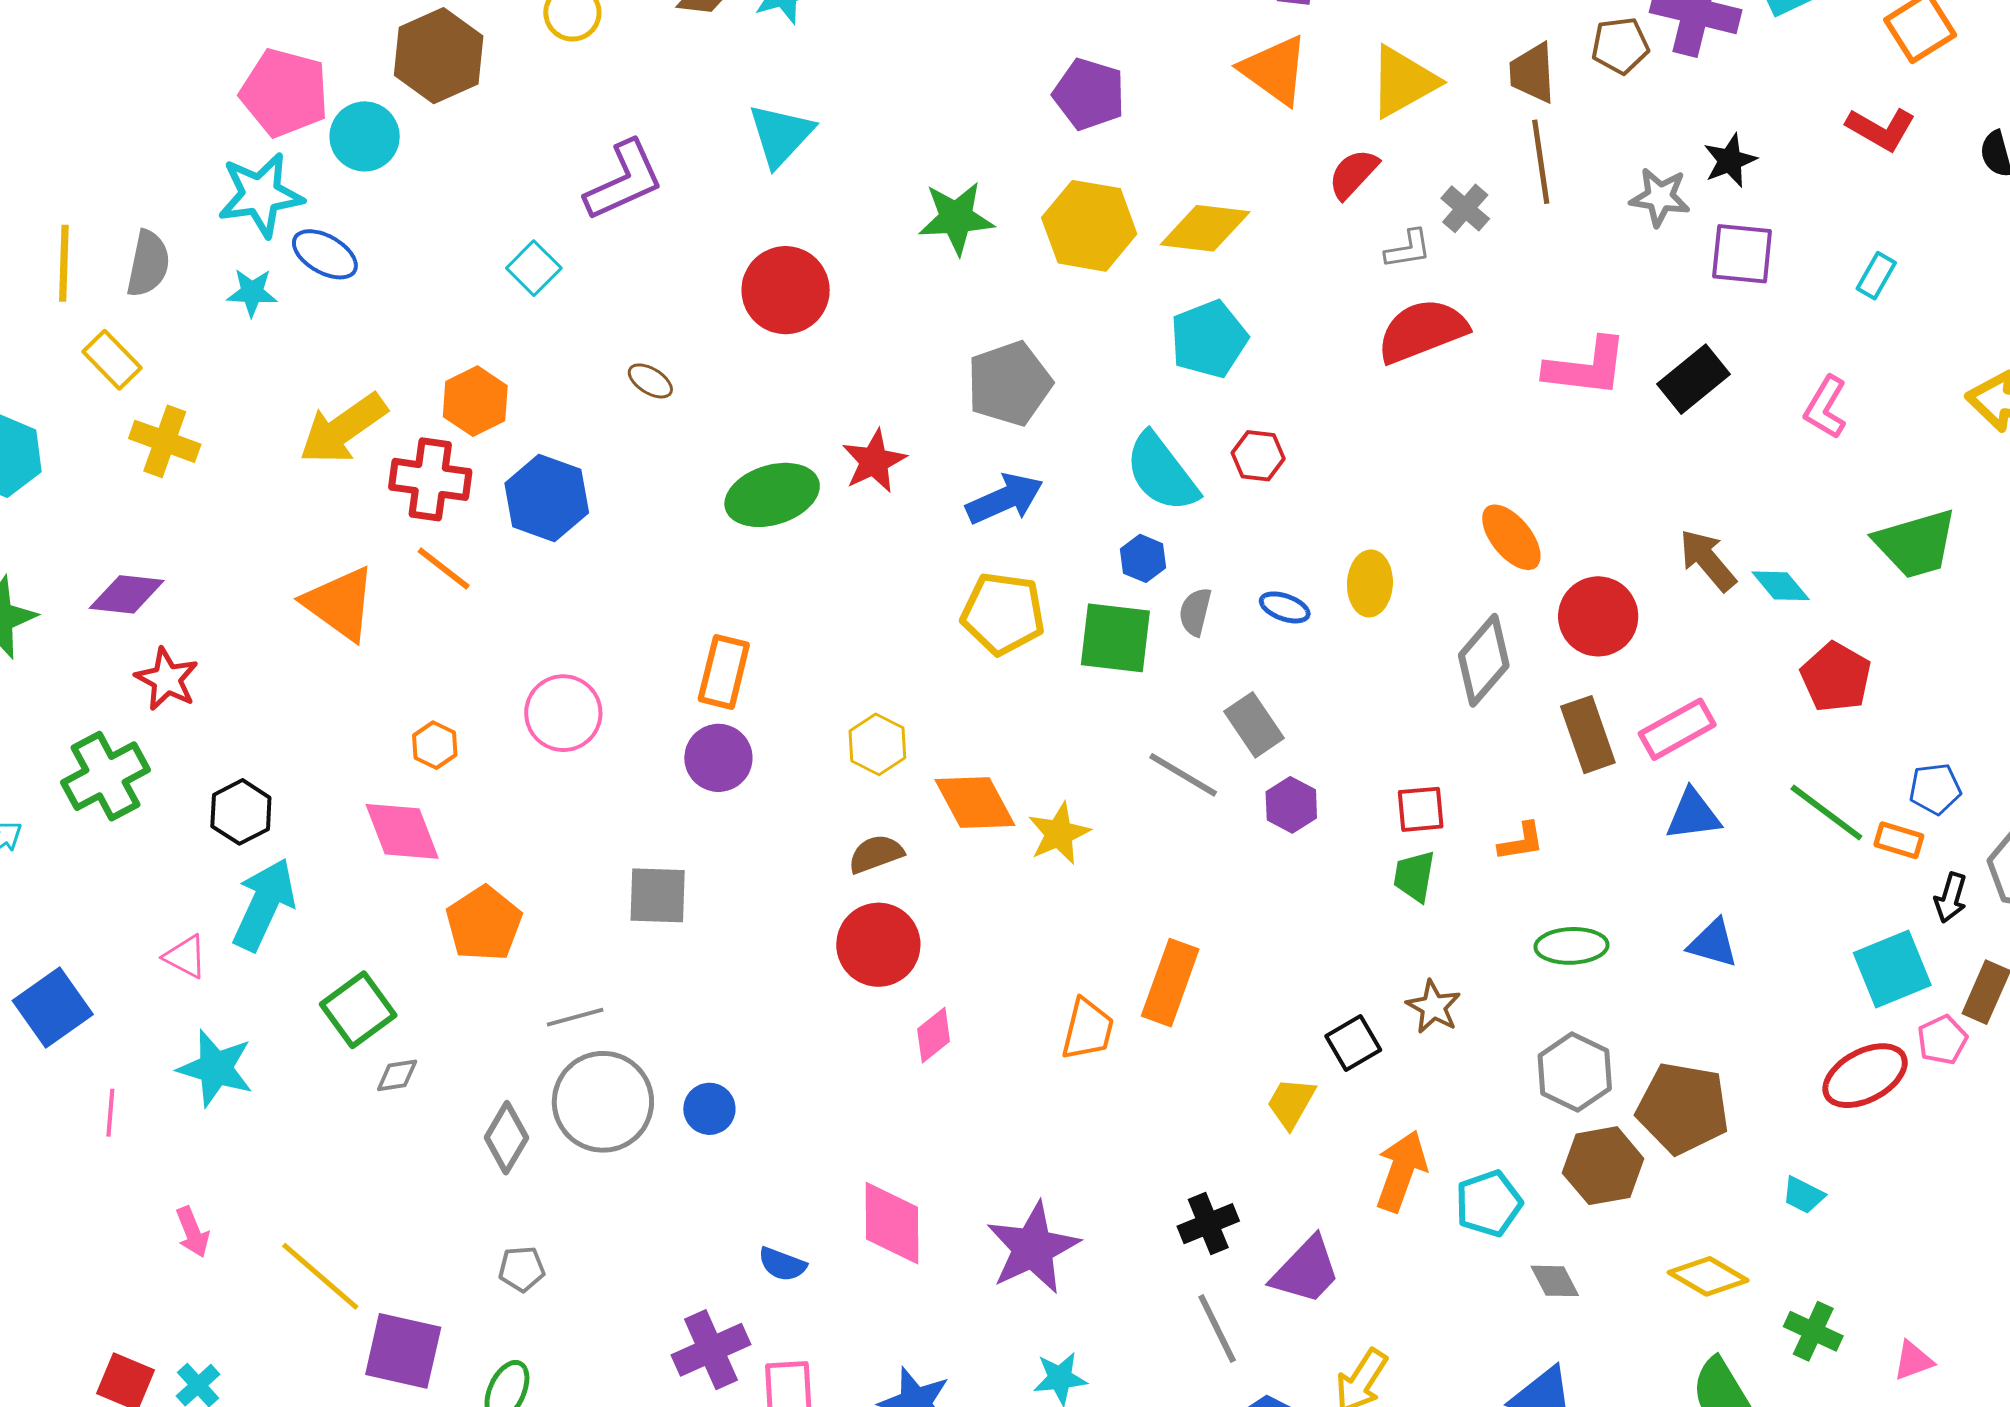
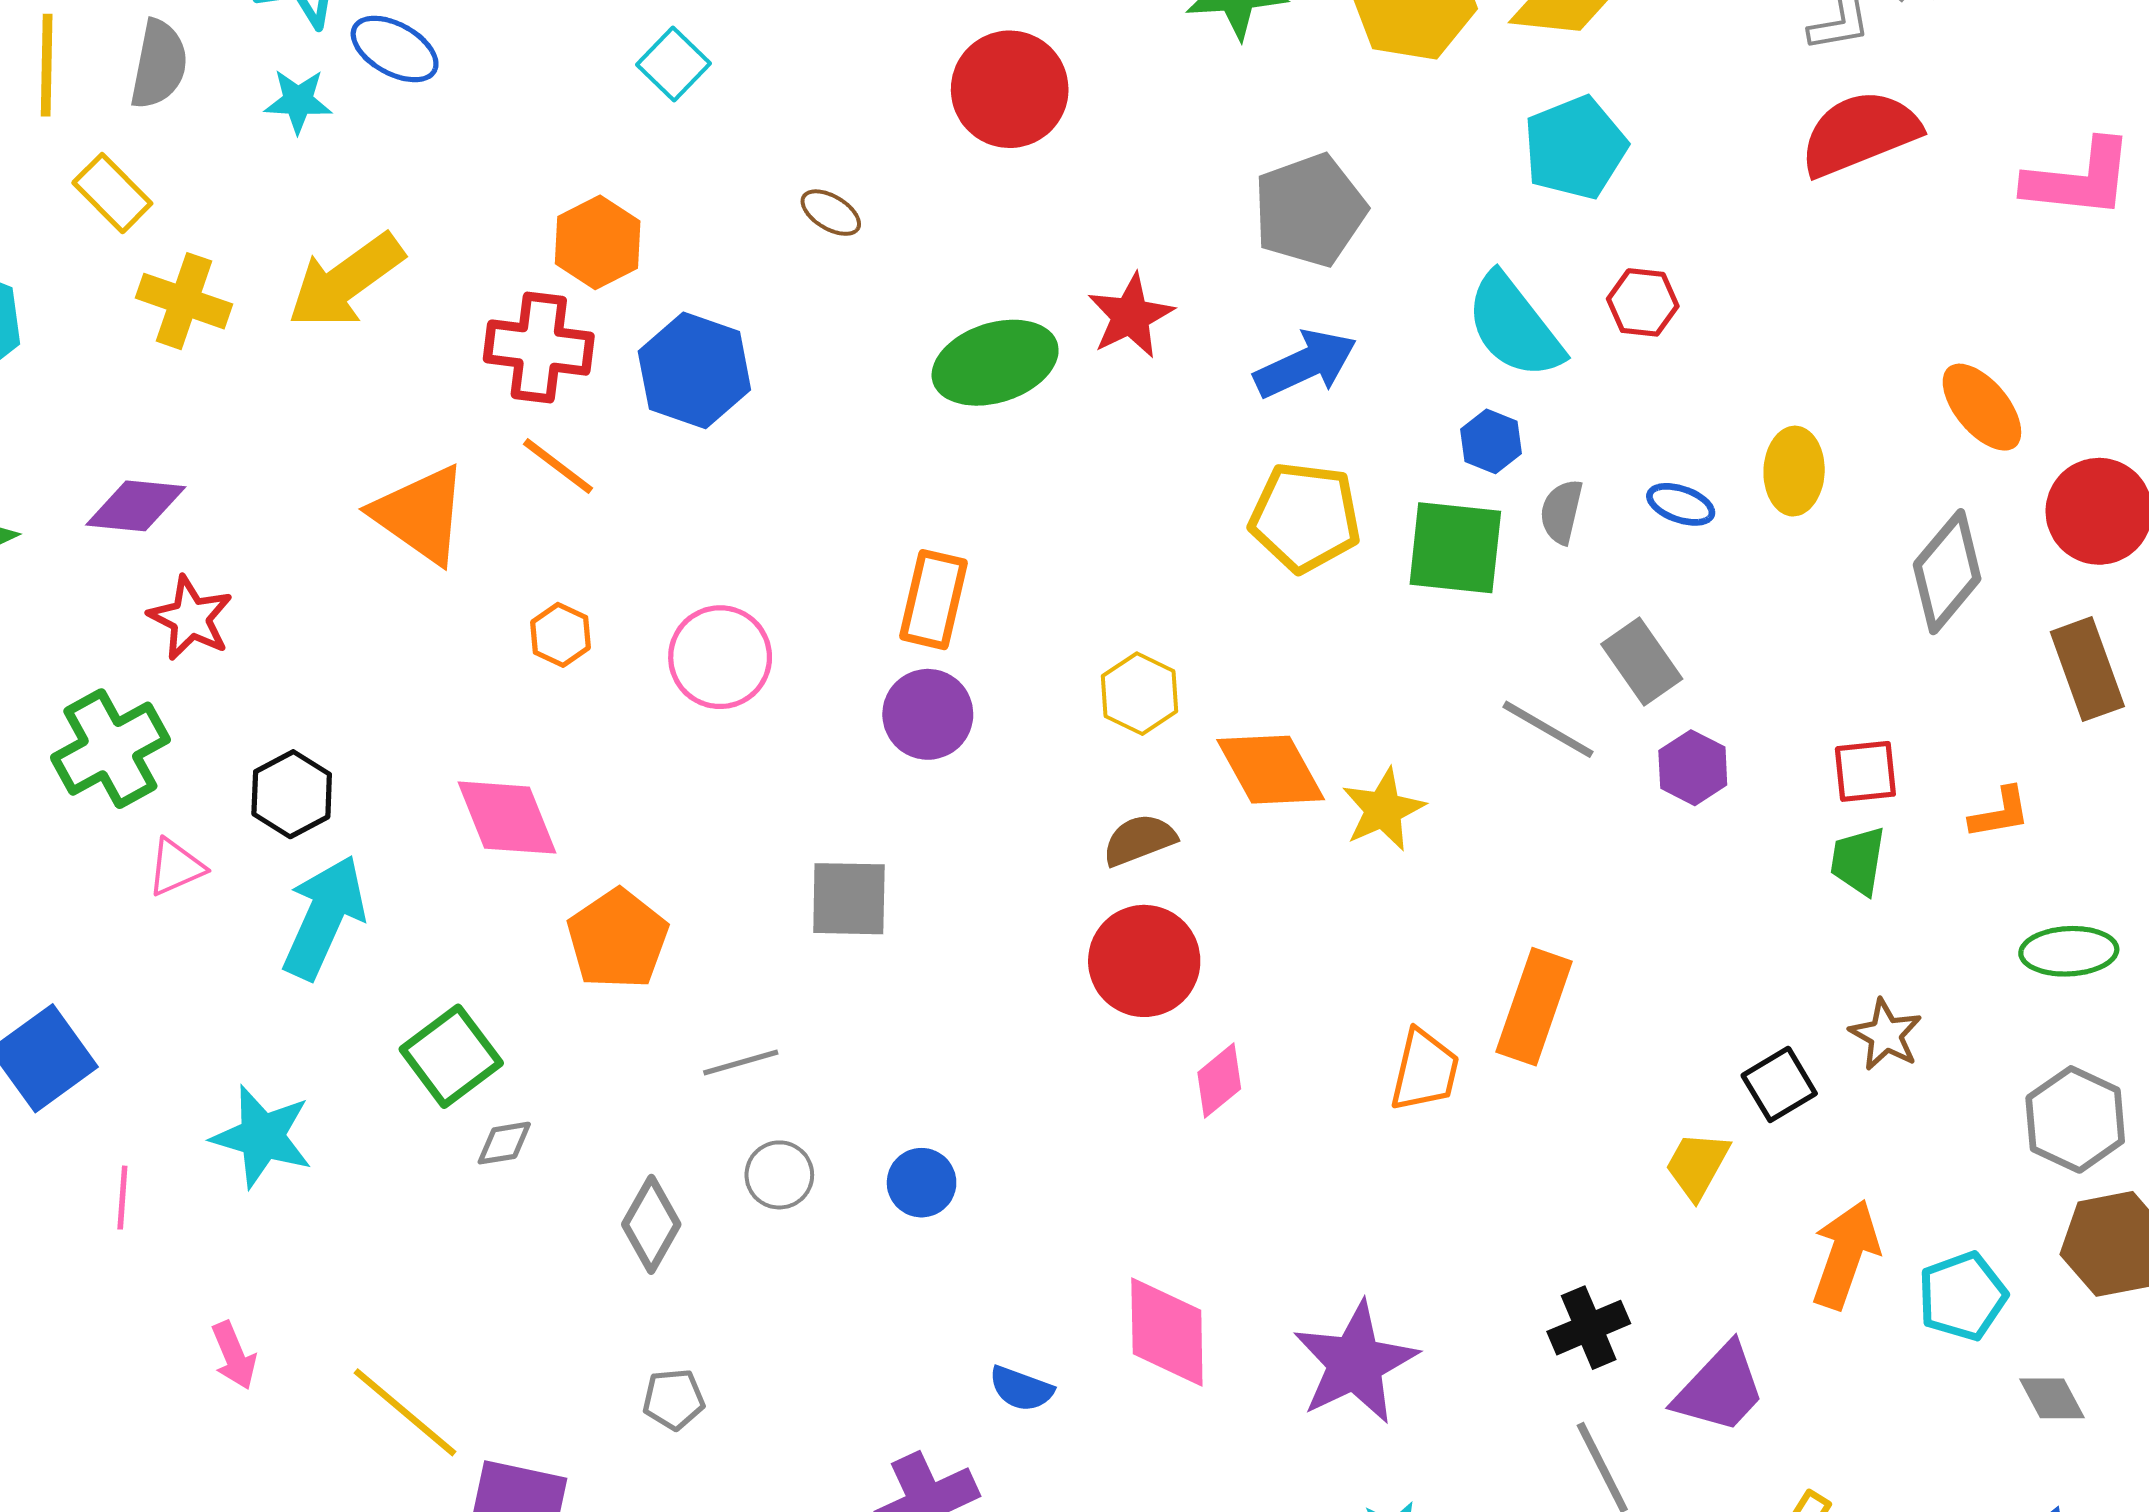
yellow arrow: (343, 429) -> (346, 281), moved
orange hexagon: (435, 745) -> (560, 635), moved
pink triangle: (185, 957) -> (176, 867), moved, turned -51
gray circle: (603, 1102) -> (779, 1175), size x0.5

